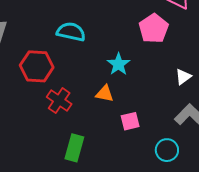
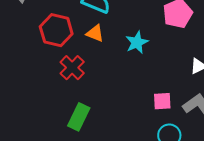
orange triangle: (105, 94) -> (95, 33), moved
pink square: (130, 121) -> (162, 101), moved

